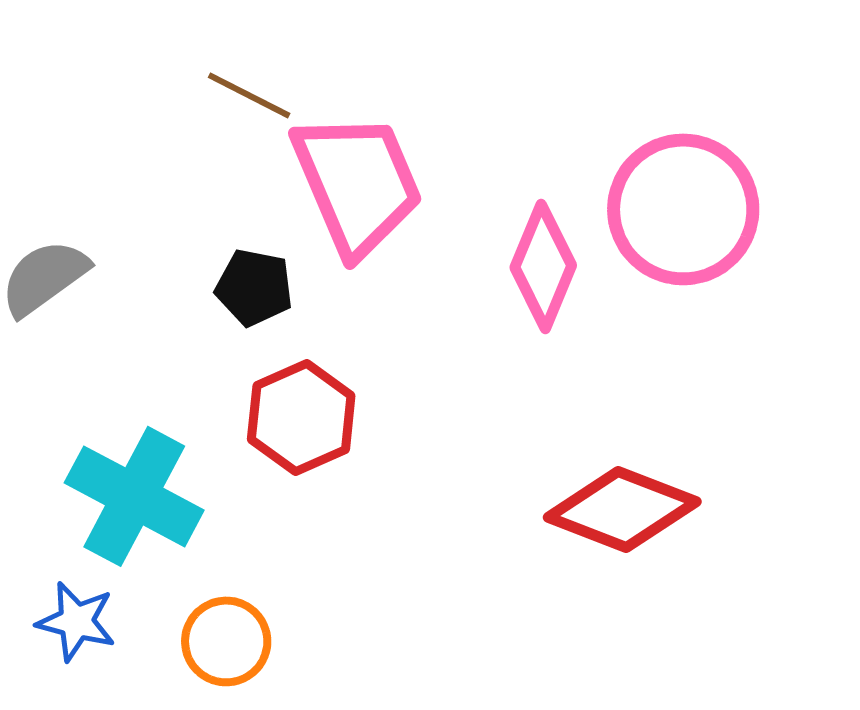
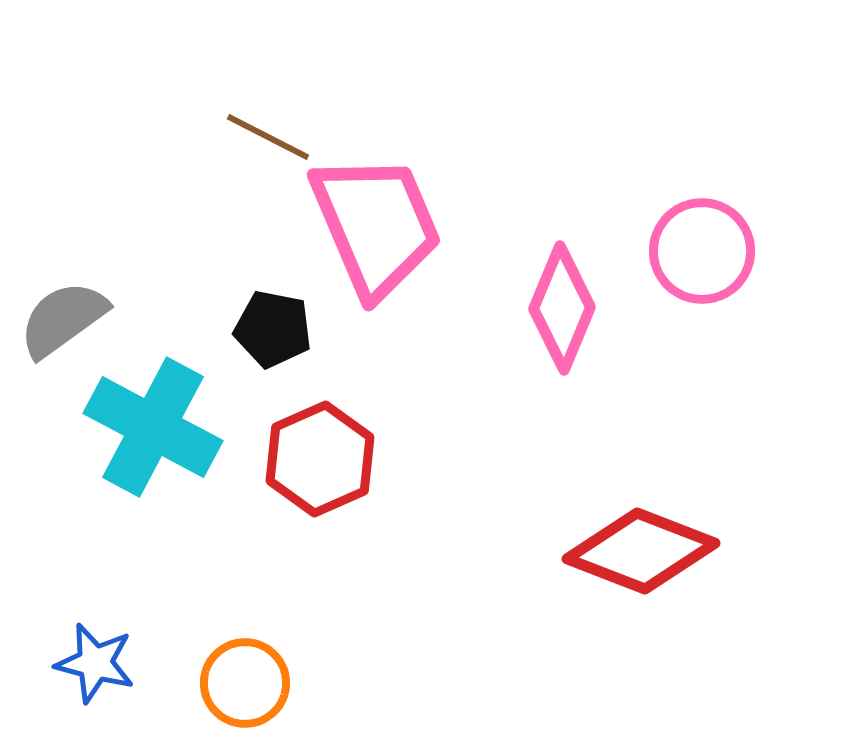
pink circle: (683, 209) -> (702, 251), size x0.7
cyan cross: (134, 496) -> (153, 427), moved

